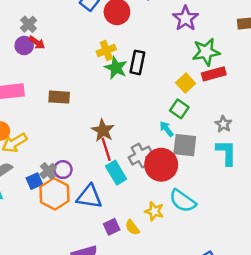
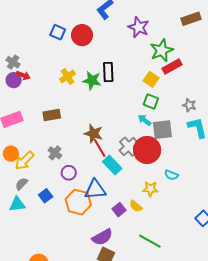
yellow cross: (106, 50) -> (67, 77), moved
gray cross: (48, 171) -> (55, 153), moved
blue square: (34, 181) -> (46, 196), moved
orange hexagon: (54, 194) -> (78, 202), moved
cyan semicircle: (183, 201) -> (171, 175), size x0.6

